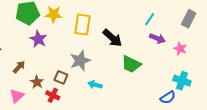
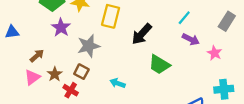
black arrow: (112, 38) -> (142, 34), turned 85
gray star: (80, 61) -> (89, 46), moved
cyan cross: (182, 81) -> (224, 89), moved, turned -30
pink triangle: (17, 96) -> (32, 77), moved

